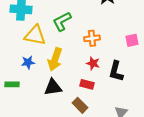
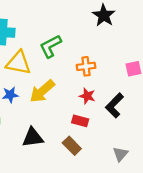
yellow arrow: (55, 59) -> (42, 91), turned 30
black L-shape: (116, 71) -> (114, 105), turned 30
black triangle: (53, 87) -> (33, 137), moved

